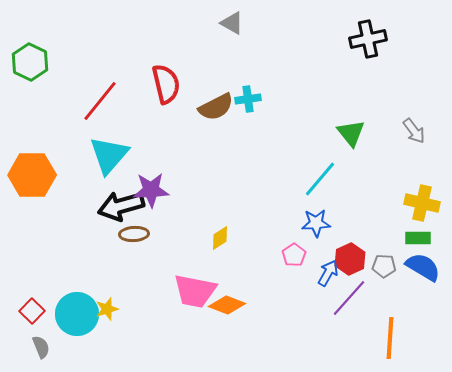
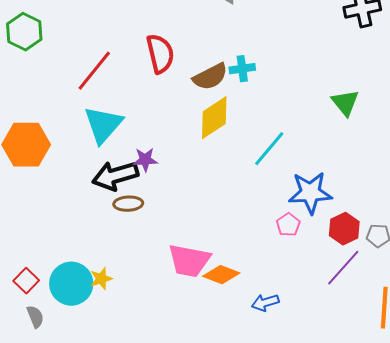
cyan line: (320, 179) -> (269, 149), moved
purple star: (151, 190) -> (145, 160), size x0.7
blue star: (316, 223) -> (310, 193), size x1.5
yellow diamond: (220, 238) -> (214, 118), moved, size x1.8
blue arrow: (328, 273) -> (265, 303), moved, turned -136

